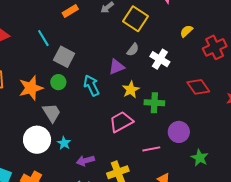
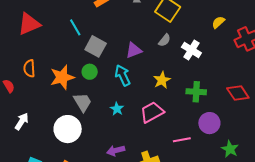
purple triangle: (117, 67) -> (134, 50), moved
red diamond: (198, 87) -> (238, 93), moved
green cross: (154, 103) -> (196, 92), moved
cyan star: (64, 143) -> (117, 109), moved

